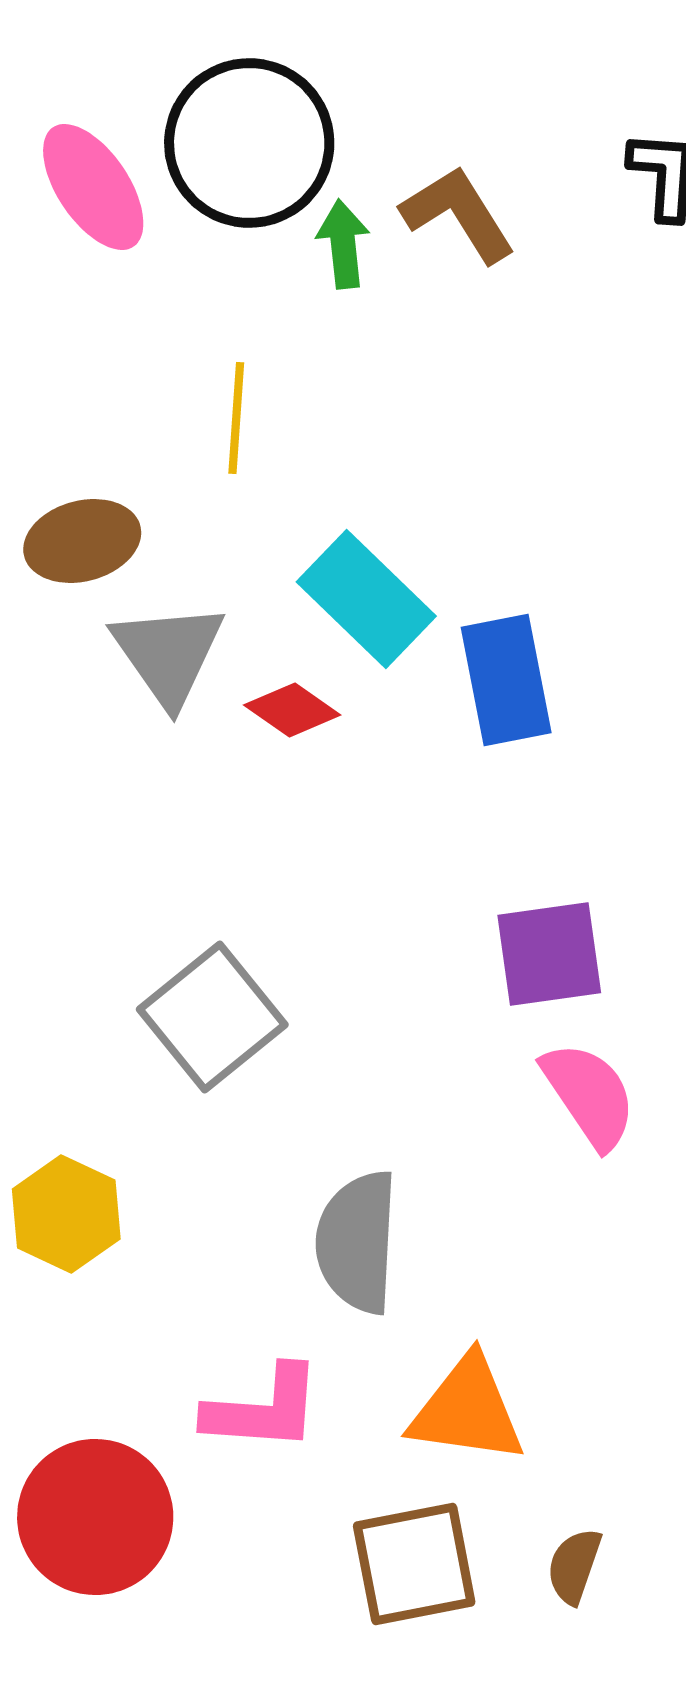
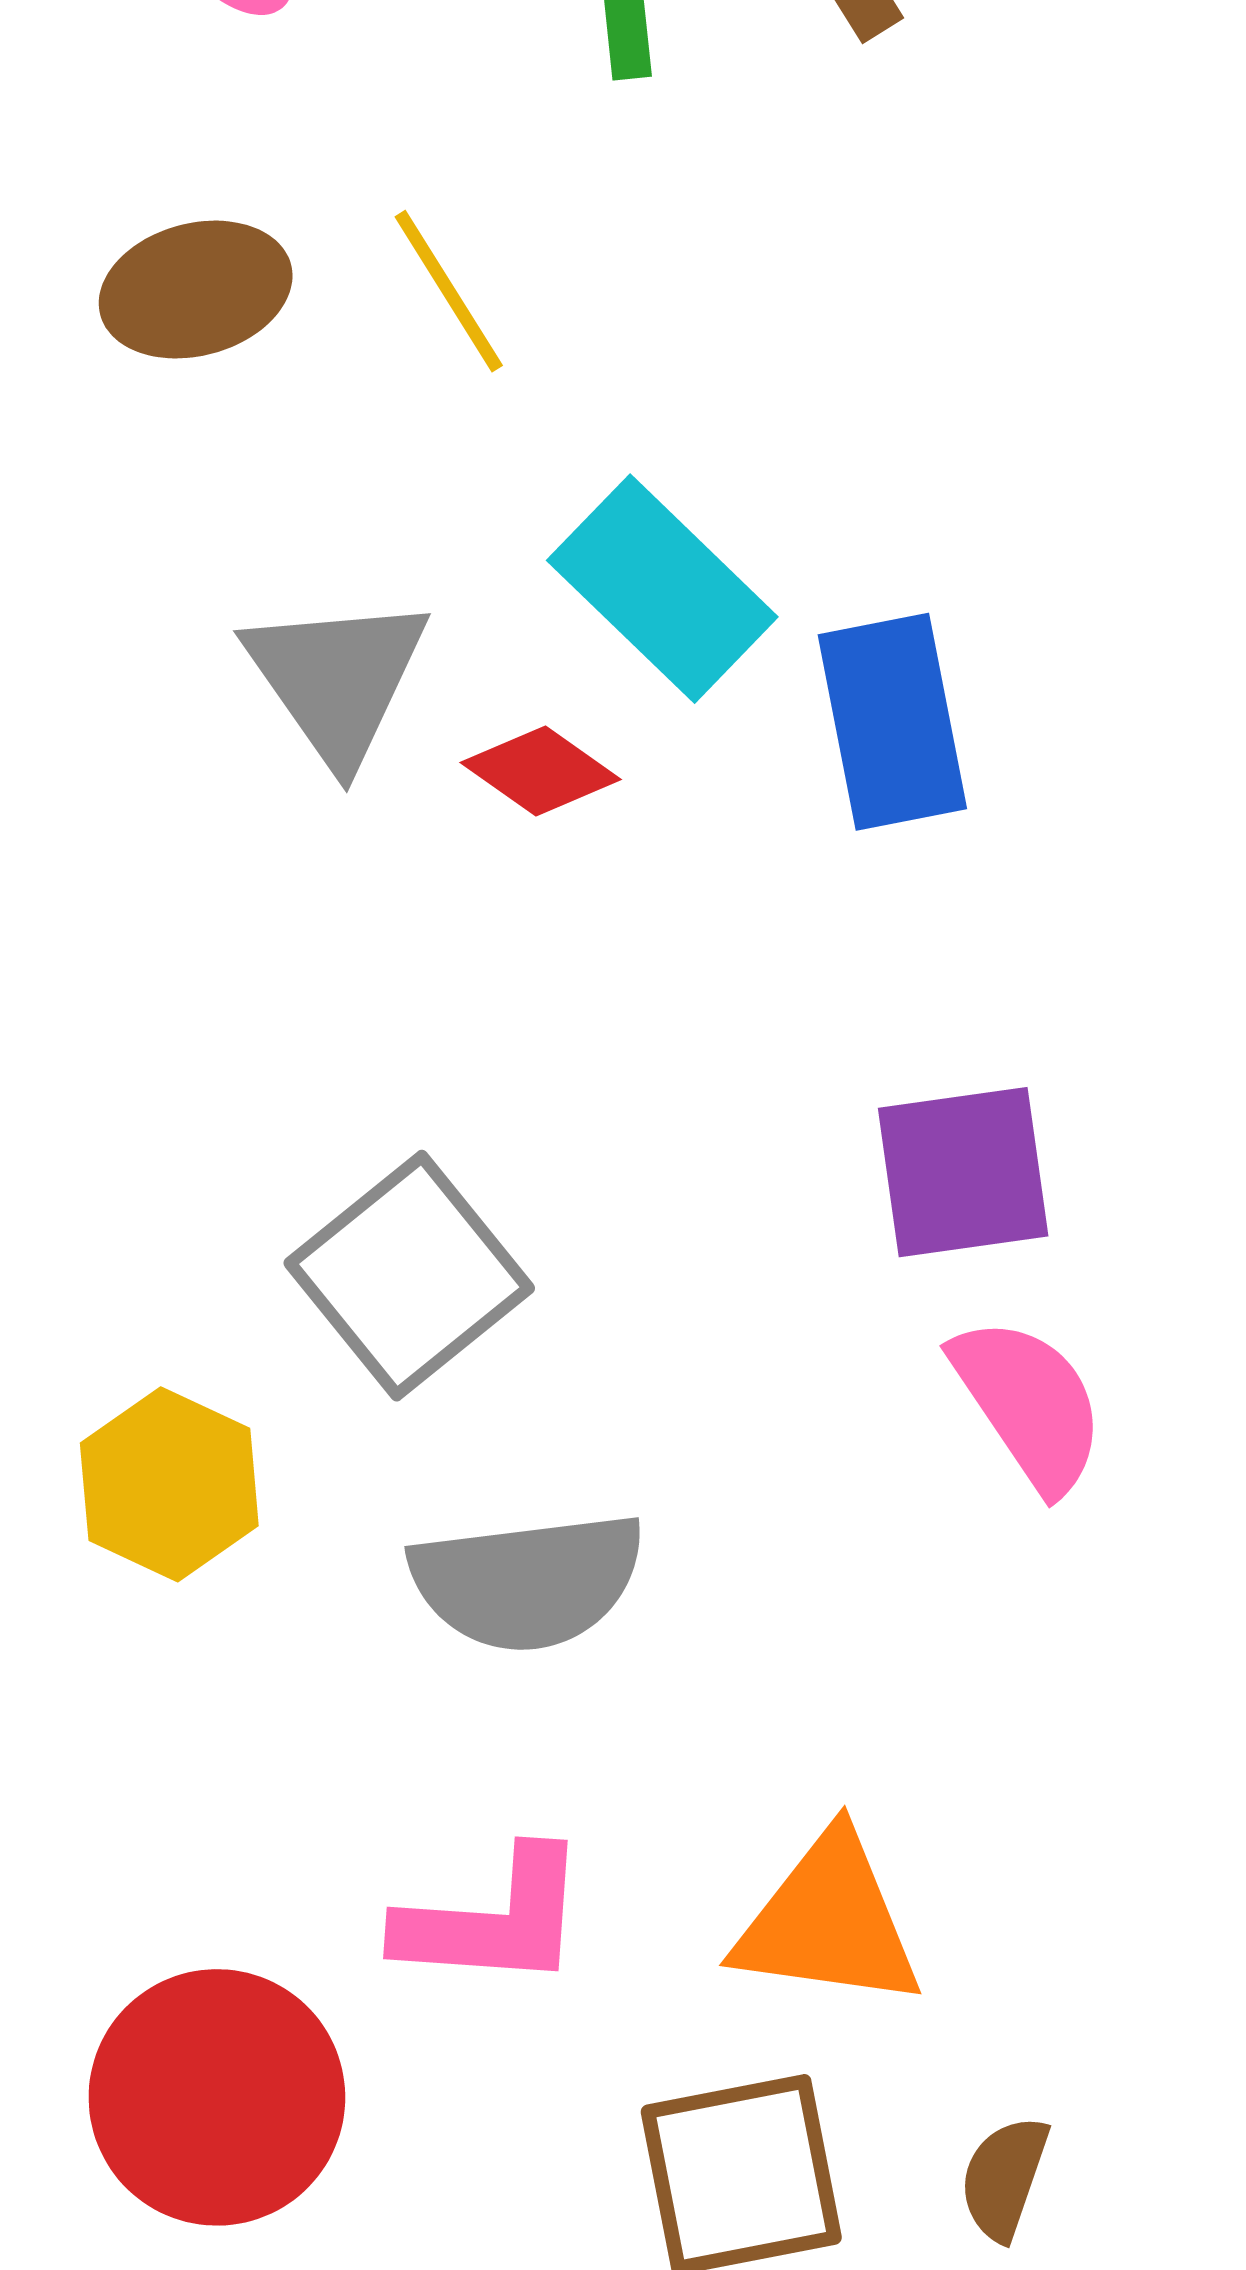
yellow line: (236, 418) -> (449, 291), turned -36
brown ellipse: (82, 541) -> (196, 290), moved
yellow hexagon: (66, 1214) -> (169, 1484), moved
gray semicircle: (357, 1242) -> (528, 1581), moved, turned -100

